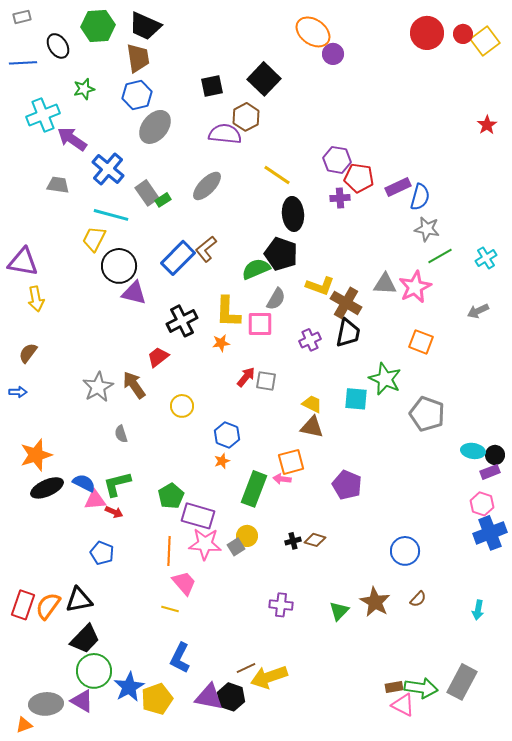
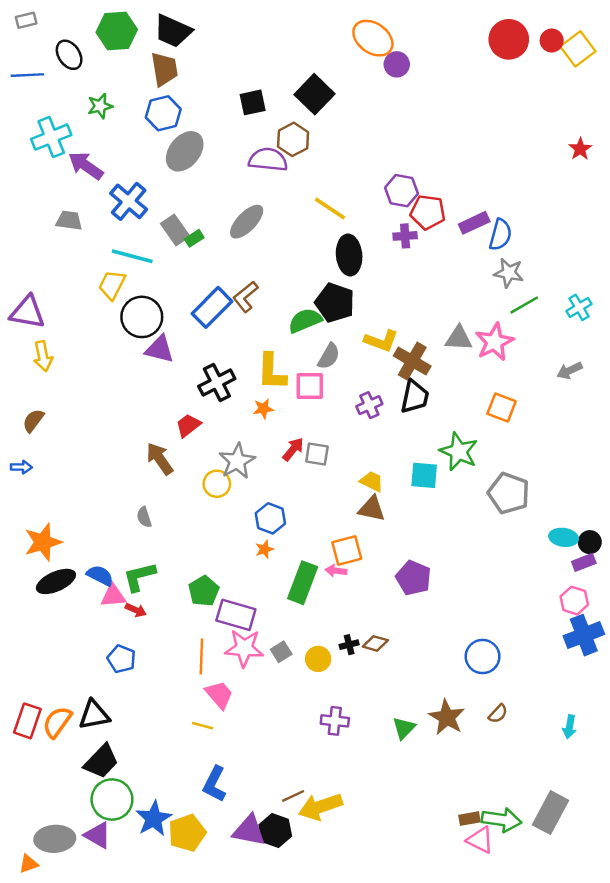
gray star: (98, 387) -> (237, 461), moved
yellow circle: (247, 536) -> (318, 659), moved

